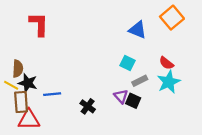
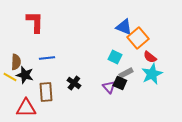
orange square: (172, 18) -> (138, 38), moved
blue line: (52, 94) -> (47, 58), moved
black square: (133, 101) -> (120, 83), moved
brown rectangle: (21, 102) -> (46, 92), moved
black cross: (88, 106) -> (74, 83), moved

